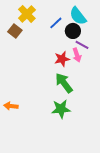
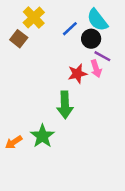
green arrow: (64, 83) -> (65, 105), moved, turned -145
orange arrow: (11, 106) -> (14, 142), moved, turned -40
green star: (61, 109) -> (42, 136), moved, turned -30

